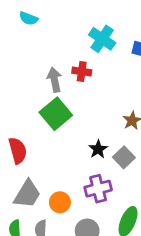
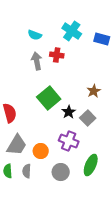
cyan semicircle: (29, 18) -> (35, 35), moved
green square: (56, 114) -> (49, 98), moved
purple cross: (98, 189) -> (69, 141), turned 36

